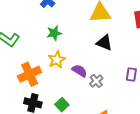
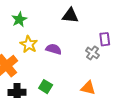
gray cross: (96, 81) -> (92, 53), moved

